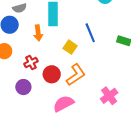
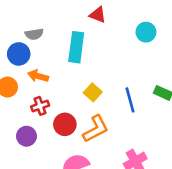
orange arrow: (38, 33) -> (38, 76), moved, turned 105
blue line: (90, 33) -> (130, 100), moved

